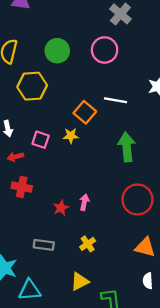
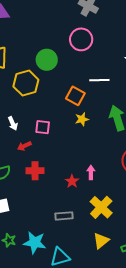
green circle: (57, 51) -> (47, 60), moved
yellow star: (71, 136) -> (82, 119), moved
yellow cross: (88, 244) -> (101, 207), size x1.6

